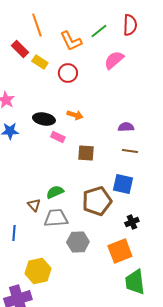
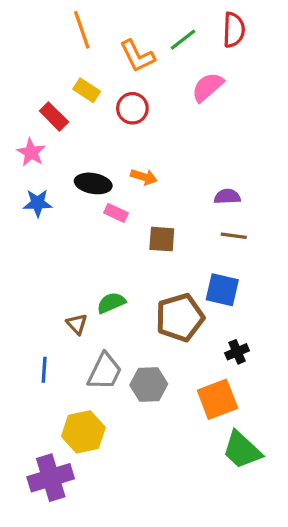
red rectangle: (20, 49) -> (54, 116), moved
gray trapezoid: (56, 218) -> (105, 371), moved, turned 120
green trapezoid: (135, 282) -> (242, 450), turned -40

